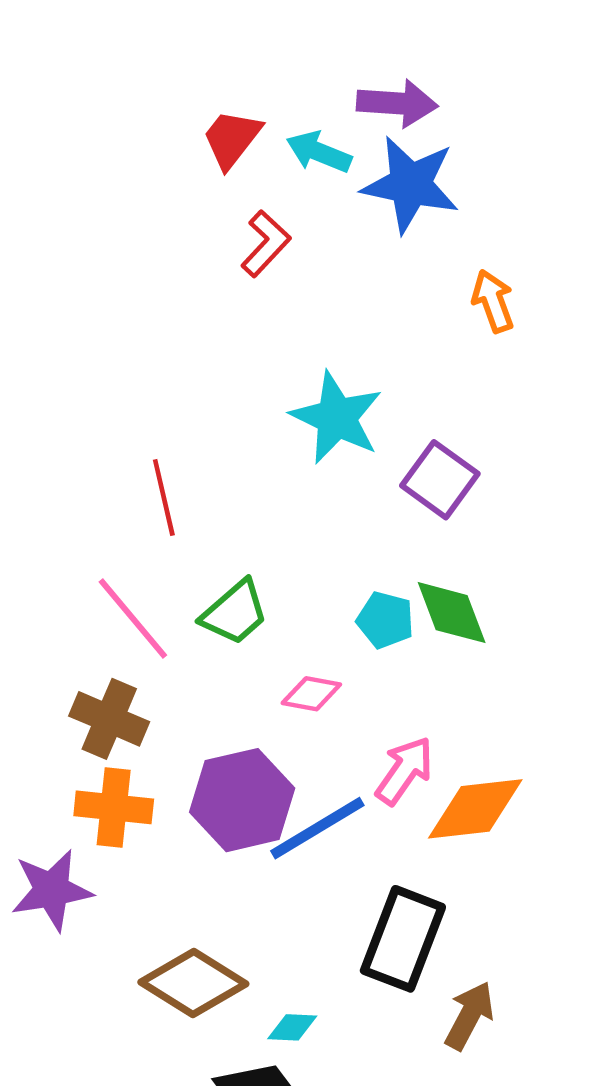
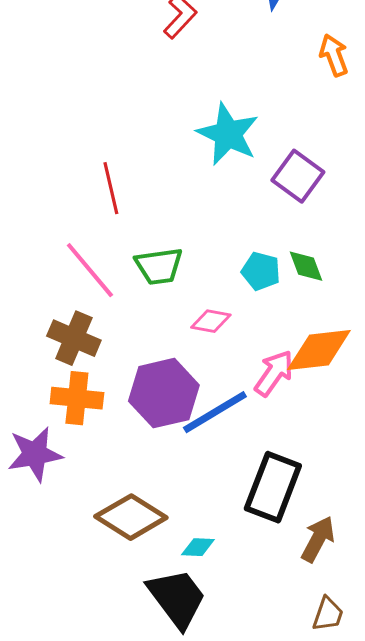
green trapezoid: (235, 613) -> (159, 266), turned 33
green diamond: (452, 613) -> (306, 266), size x0.7
orange diamond: (475, 809) -> (319, 350), moved

